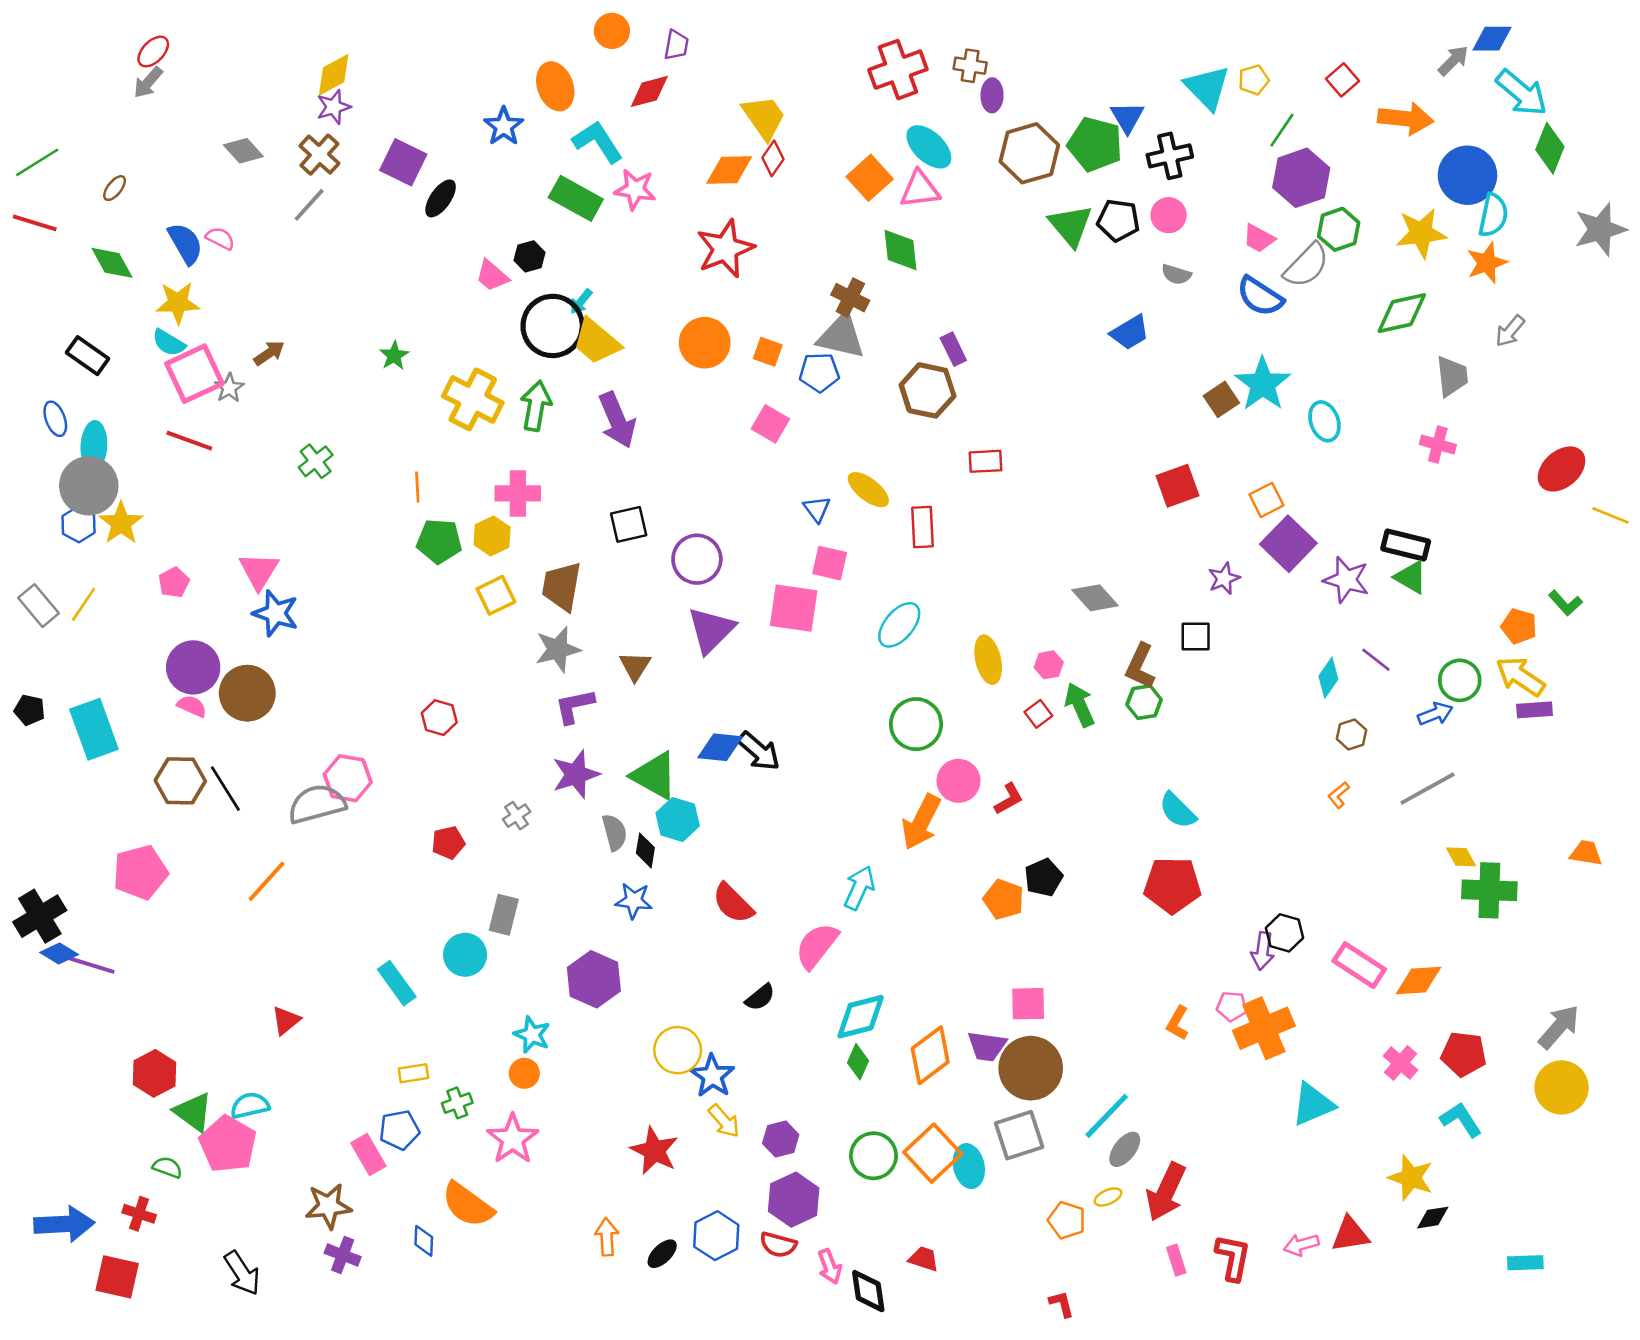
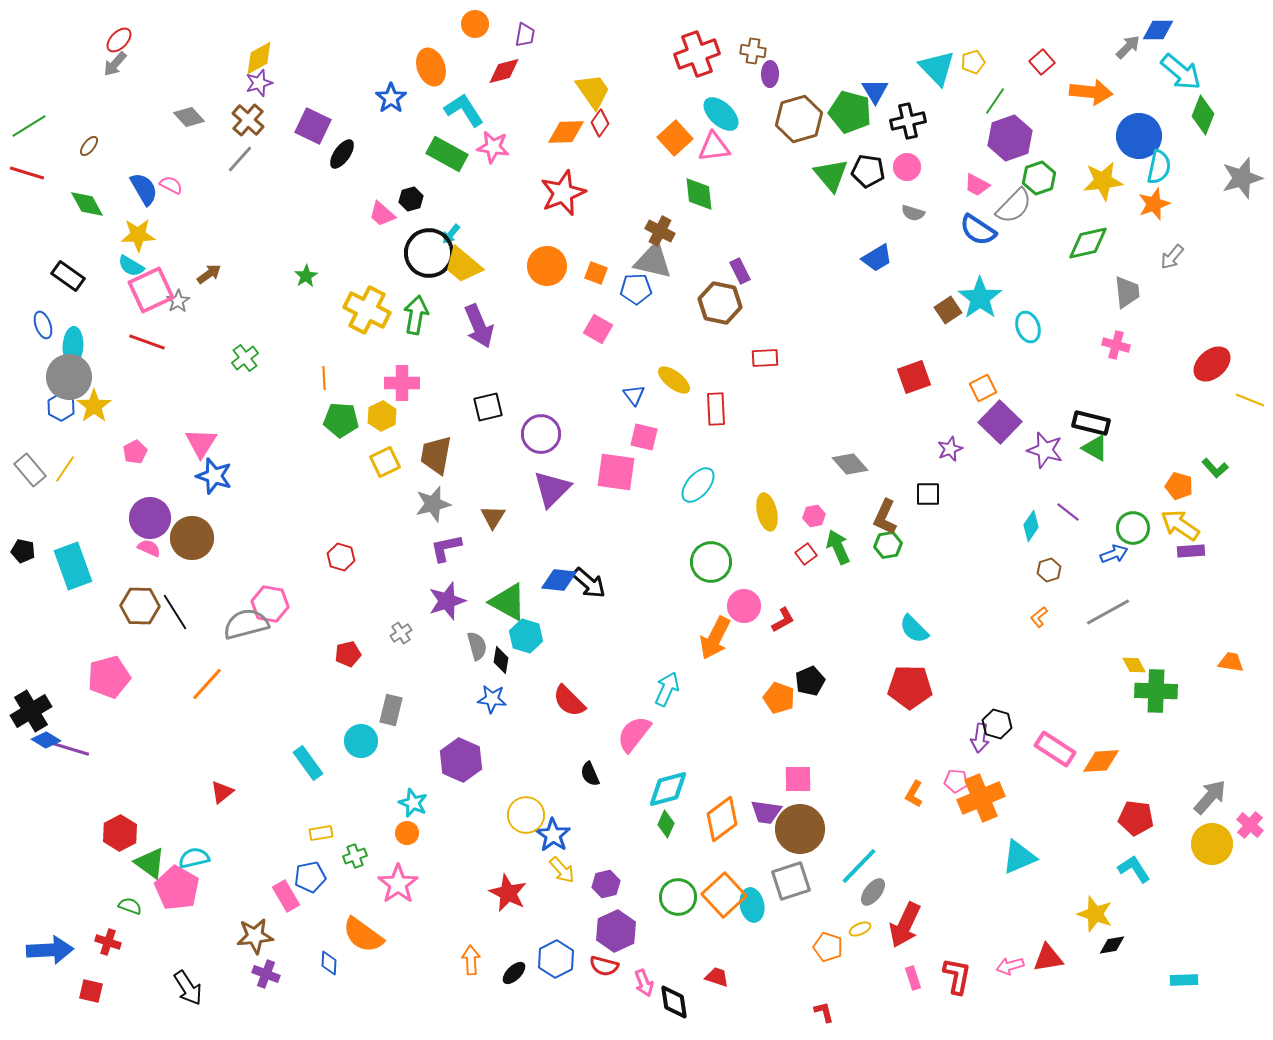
black semicircle: (760, 997) -> (590, 774), turned 105
pink cross: (1400, 1063) -> (1250, 825), moved
red square: (117, 1277) -> (91, 991), size x0.7

